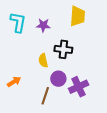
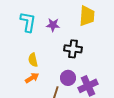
yellow semicircle: (43, 61) -> (33, 60), moved
orange arrow: (14, 82) -> (32, 78), moved

